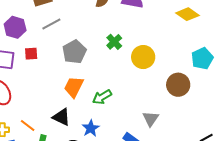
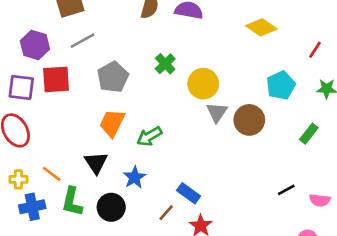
red square: (31, 54) -> (56, 79), size x1.6
black triangle: (61, 117) -> (96, 163), turned 30
gray triangle: (151, 119) -> (217, 112), moved

